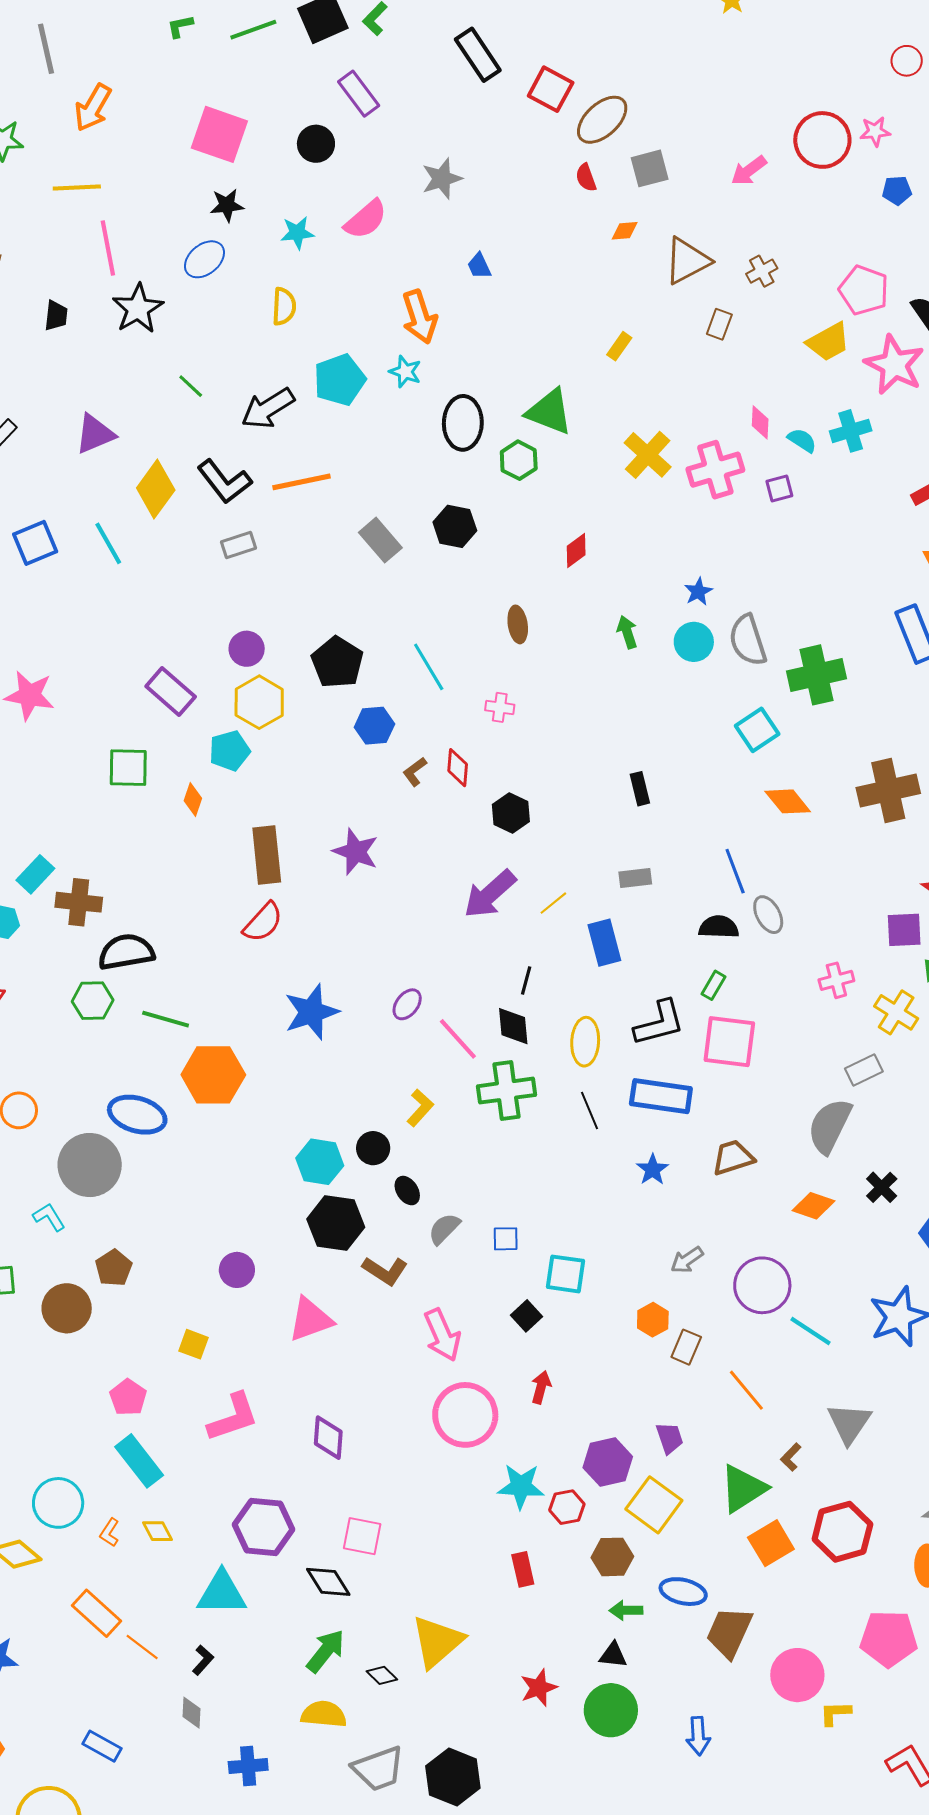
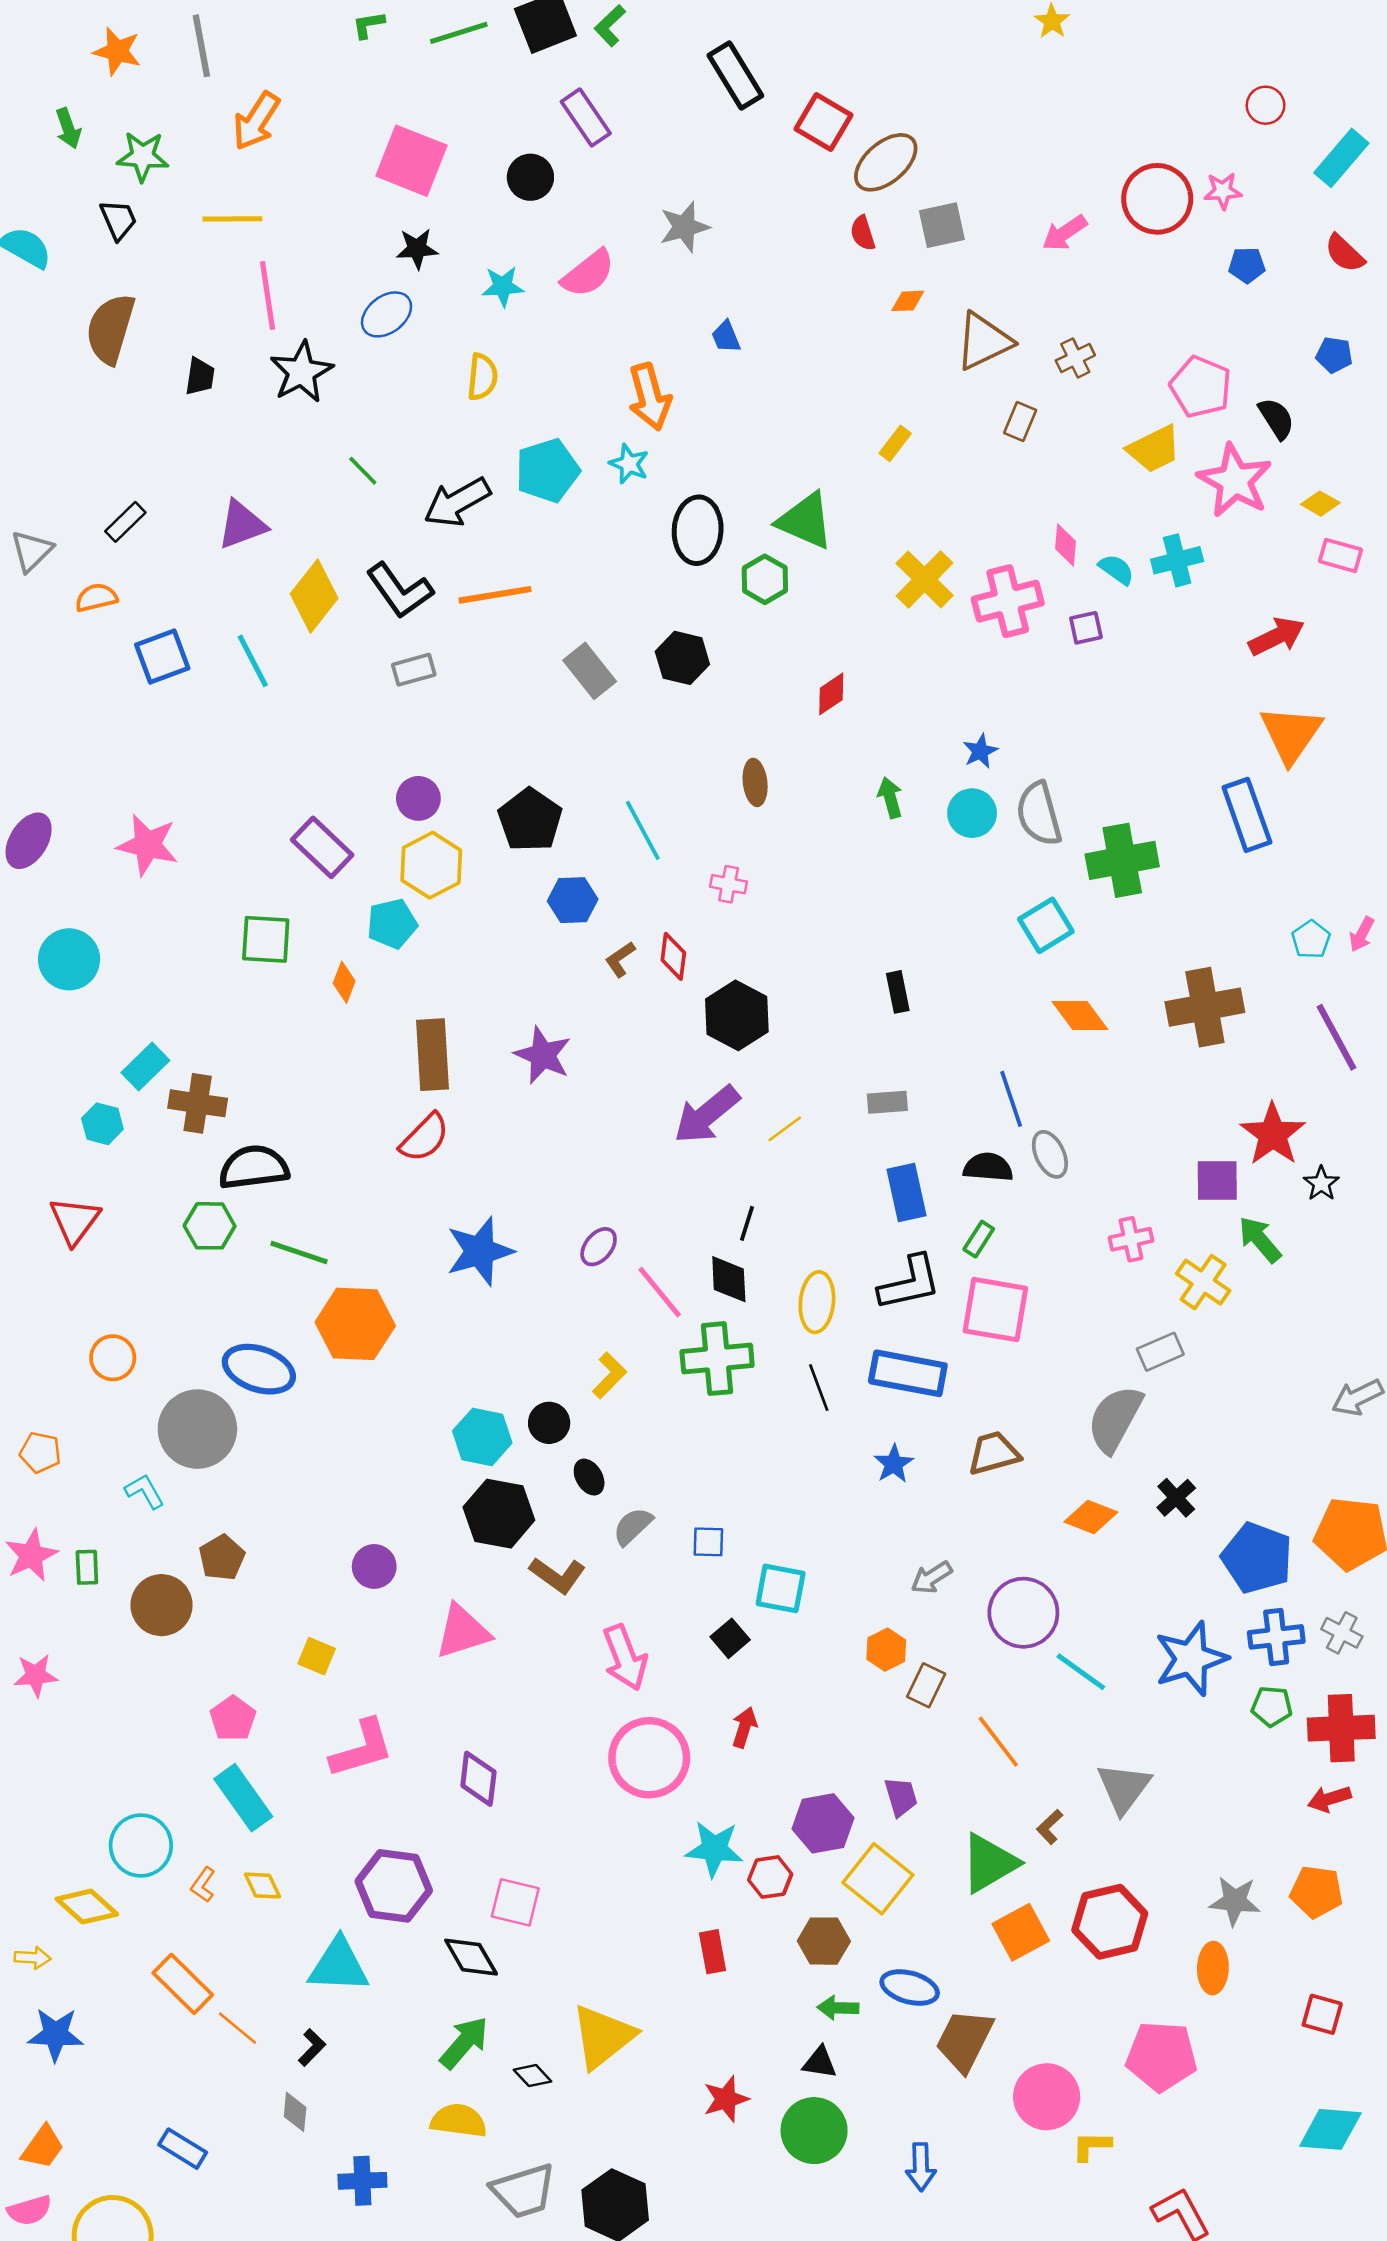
black hexagon: (511, 813) -> (737, 1015), size x1.4
blue rectangle: (604, 943) -> (907, 1193), moved

